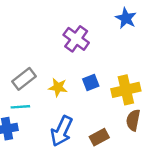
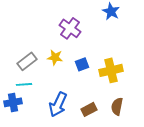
yellow star: (58, 87) -> (55, 57), moved
brown semicircle: (133, 120) -> (117, 106), moved

